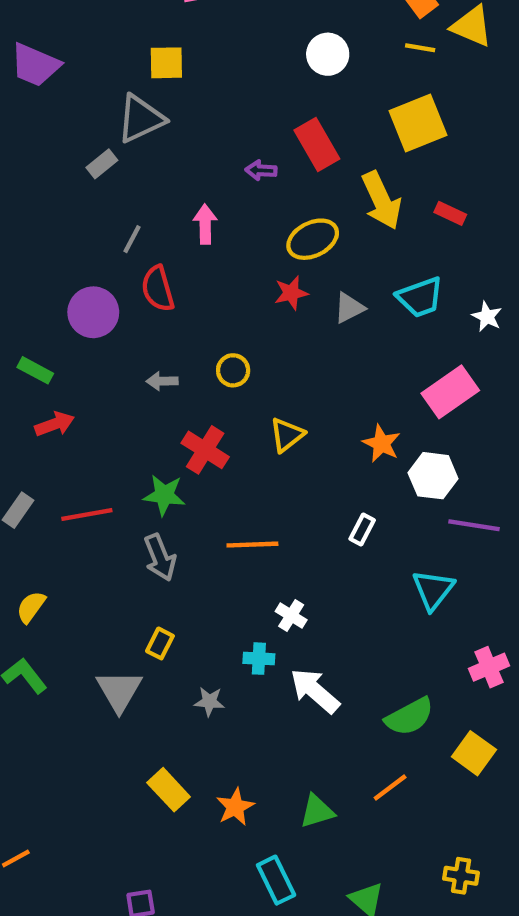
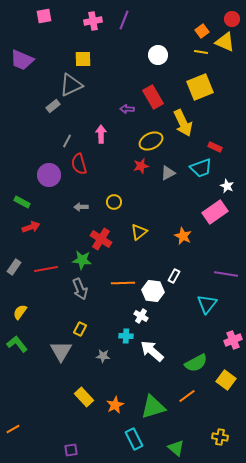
red rectangle: (450, 213) -> (215, 147), moved
white star: (487, 317) -> (227, 186), moved
white hexagon: (433, 476) -> (153, 291), moved
green triangle: (317, 811) -> (153, 407), size x1.5

